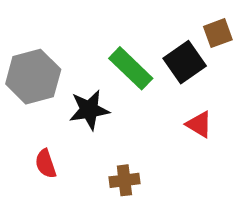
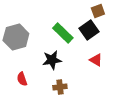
brown square: (218, 33) -> (98, 11), moved
black star: (89, 110) -> (52, 60), moved

